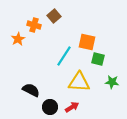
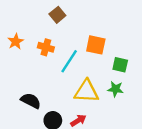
orange cross: (34, 25) -> (46, 47), moved
green square: (98, 59) -> (120, 65), moved
green star: (112, 82) -> (116, 89), moved

